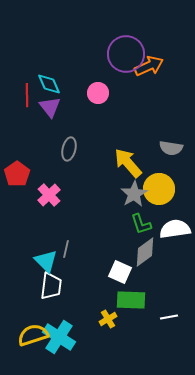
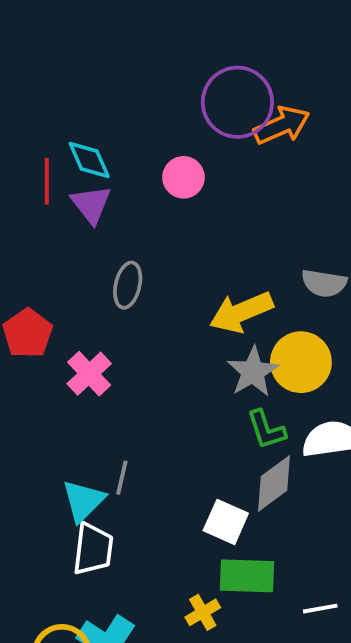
yellow arrow: (128, 163) -> (241, 312), turned -72
cyan triangle: (46, 261) -> (83, 501), turned 30

